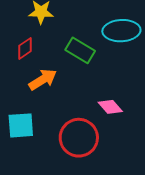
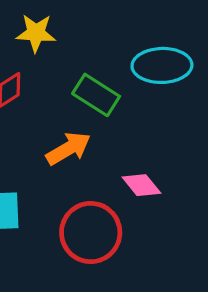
orange arrow: (43, 80) -> (68, 149), moved

